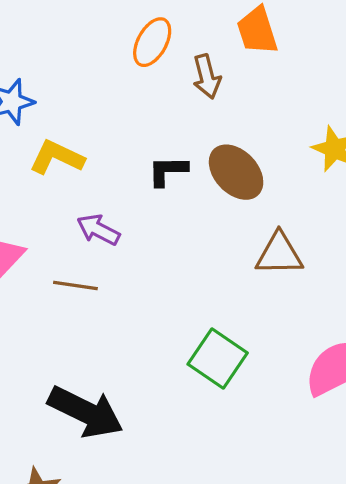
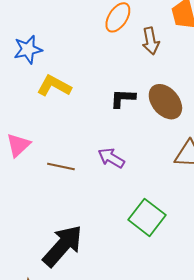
purple arrow: (98, 230) -> (111, 158), moved
black arrow: (86, 412) -> (63, 246), turned -78

